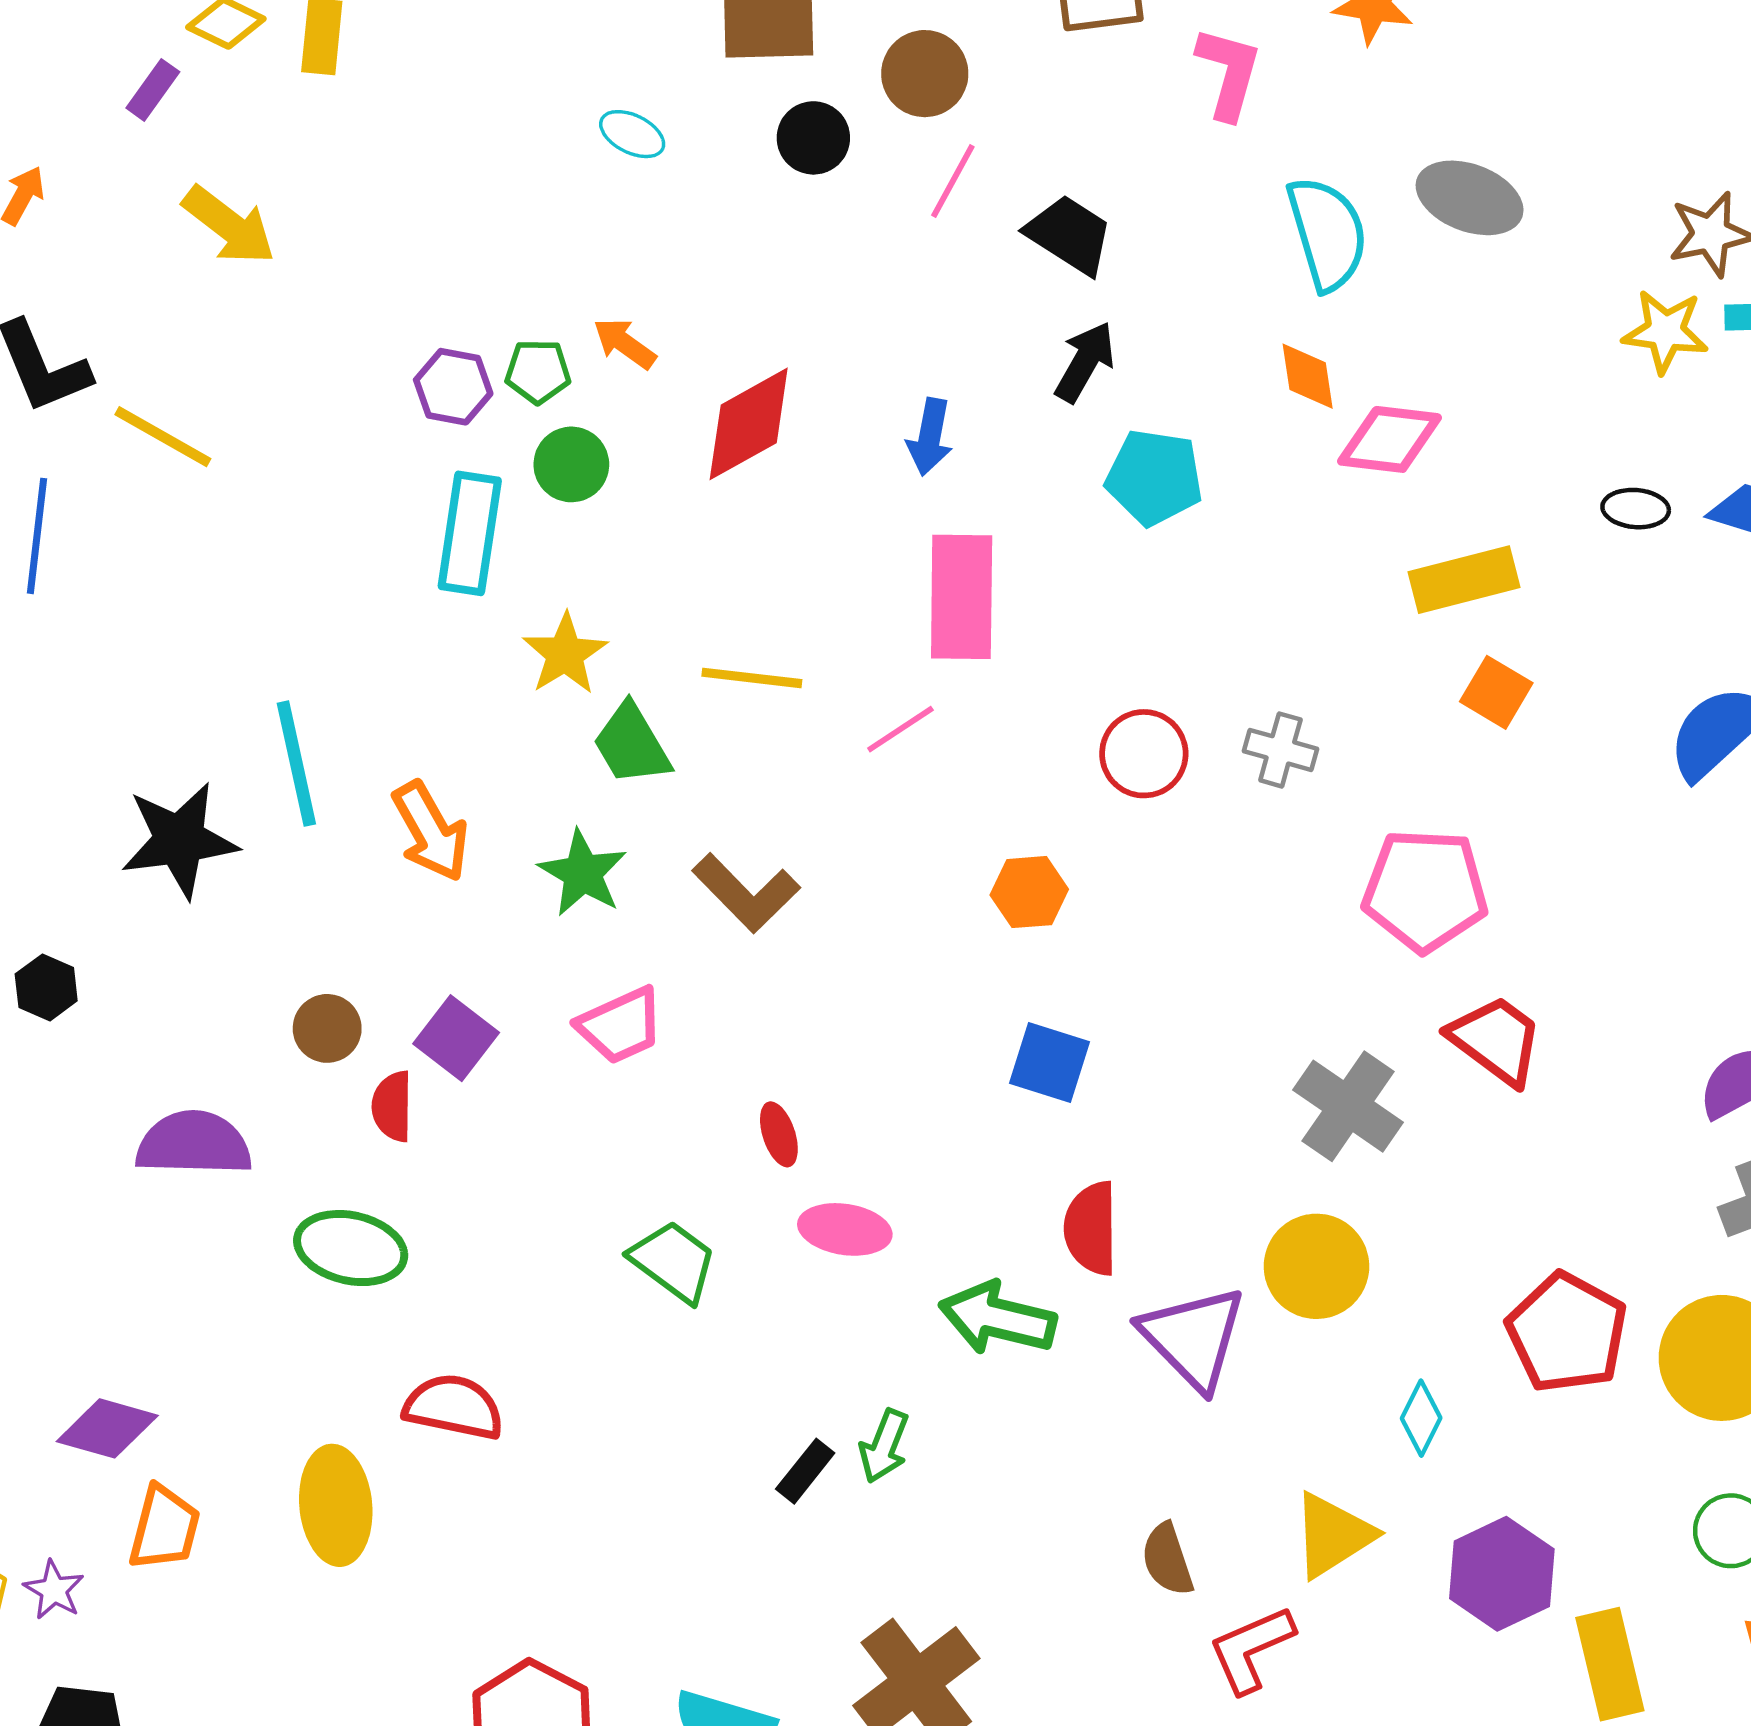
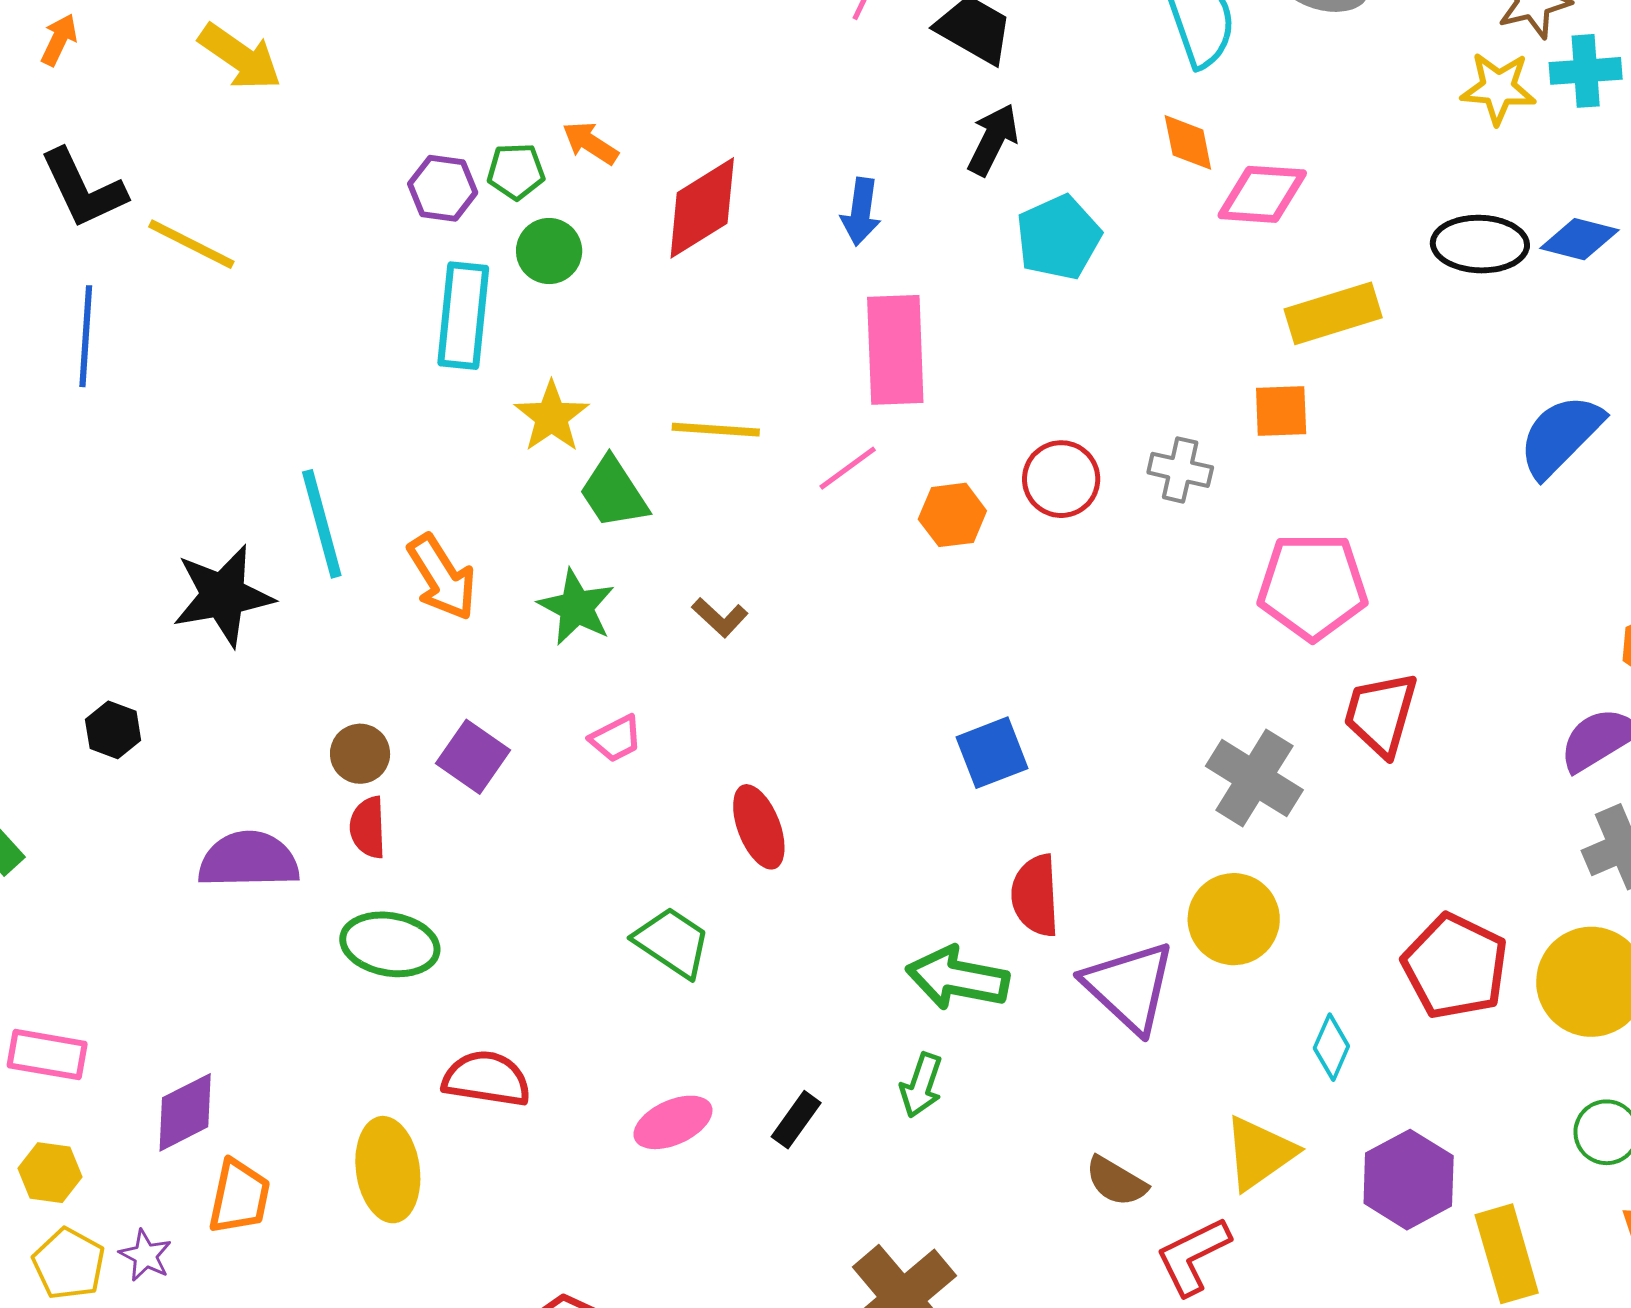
cyan pentagon: (1154, 477) -> (1058, 237), turned -30
black ellipse: (1636, 509) -> (1480, 244), size x1.6
orange square: (1496, 692) -> (1281, 411), moved, turned -30
orange hexagon: (1029, 892) -> (952, 515), moved
brown L-shape: (746, 893) -> (720, 617), size x0.6
pink trapezoid: (620, 1025) -> (616, 739), size x0.7
red trapezoid: (1496, 1040) -> (1381, 714), turned -108
blue square: (1050, 1063) -> (992, 753), turned -36
red semicircle: (392, 1106) -> (368, 827), moved
red ellipse: (779, 1134) -> (759, 827), size x1.5
pink ellipse: (845, 1229) -> (673, 1122), moved, turned -30
purple diamond: (107, 1428) -> (185, 1112), turned -40
green arrow: (884, 1446) -> (921, 1085), moved
brown semicircle: (1167, 1559) -> (1116, 1181), turned -38

